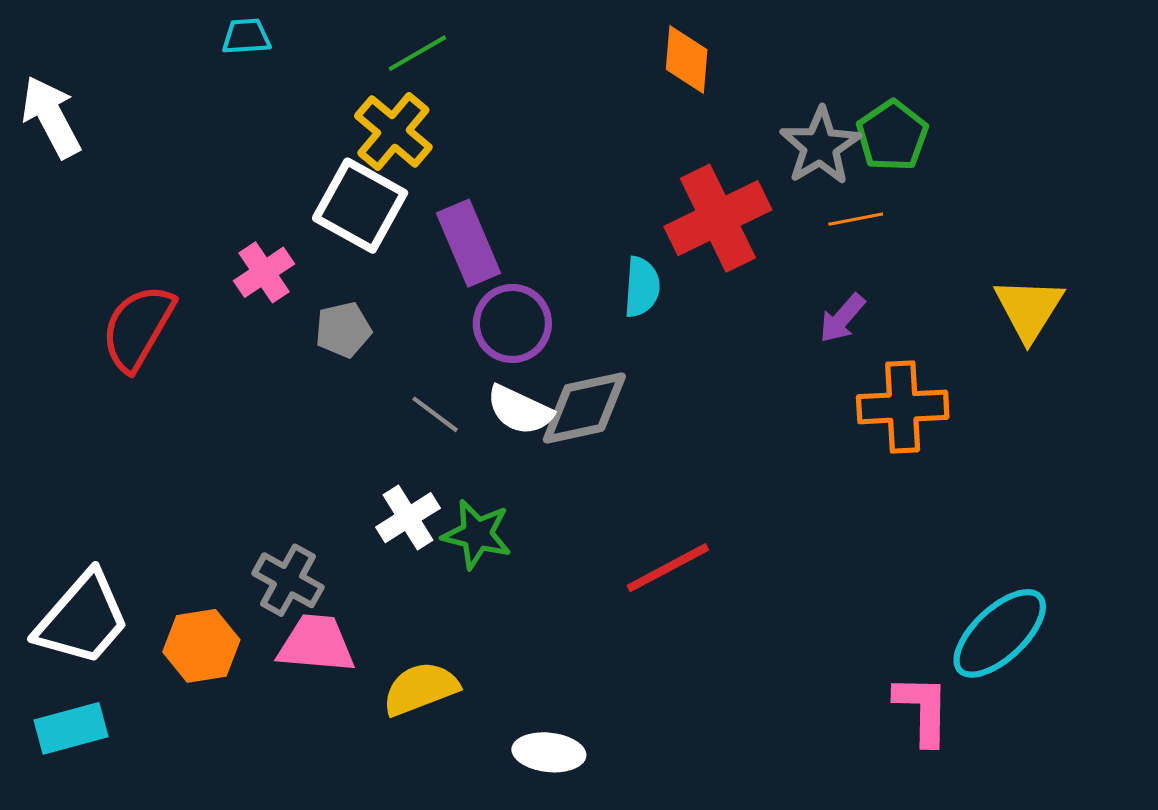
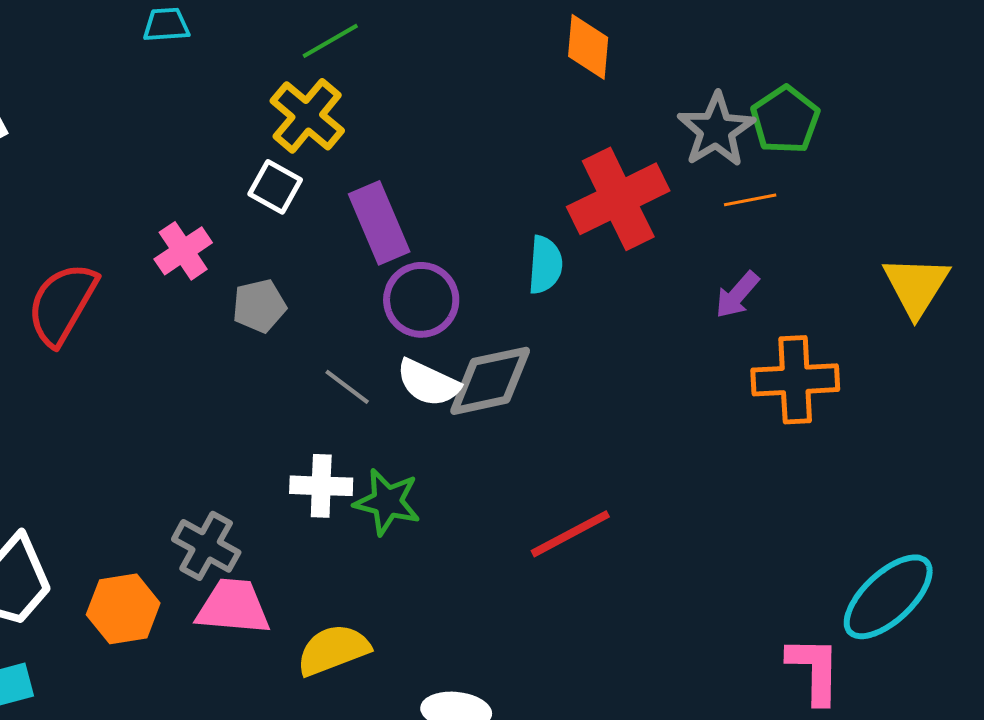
white square: (360, 206) -> (275, 187), size x0.6
white cross: (408, 518) -> (321, 486), turned 34

